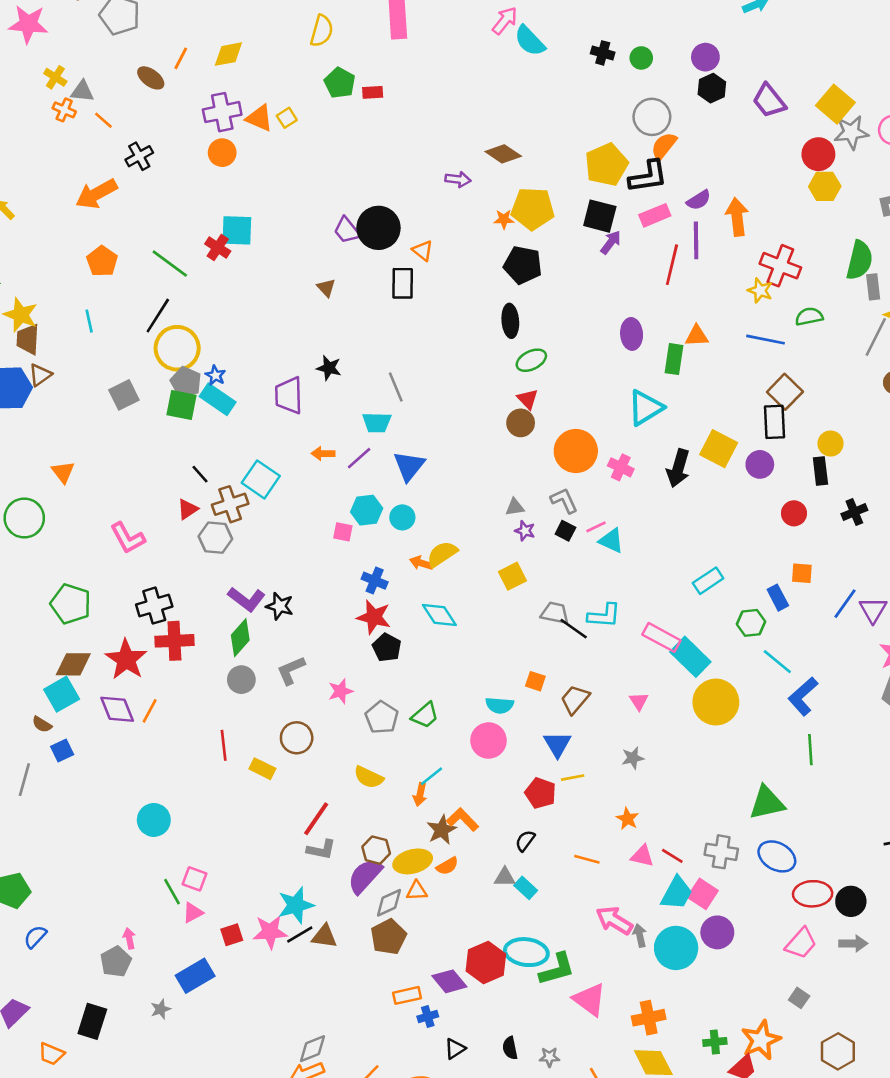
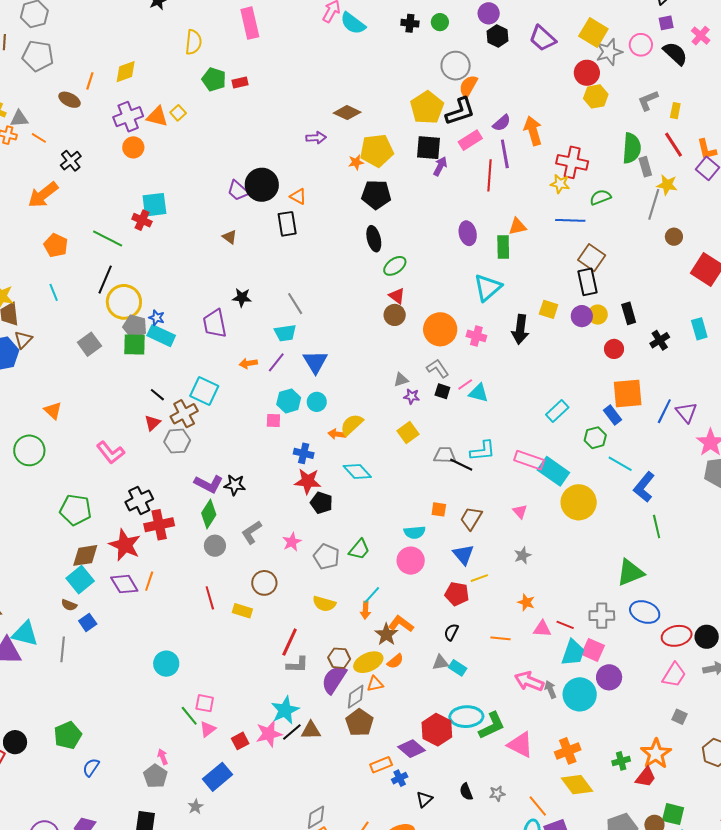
yellow circle: (831, 444) -> (598, 315), moved
yellow square: (719, 449) -> (549, 309), size x0.7
orange square: (802, 573) -> (628, 393), size x1.8

